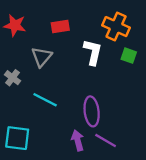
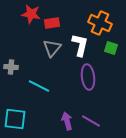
red star: (15, 25) -> (31, 14), moved
gray triangle: (42, 57) -> (52, 48), moved
gray cross: (13, 78) -> (11, 67), turned -32
purple ellipse: (92, 111) -> (88, 77), moved

